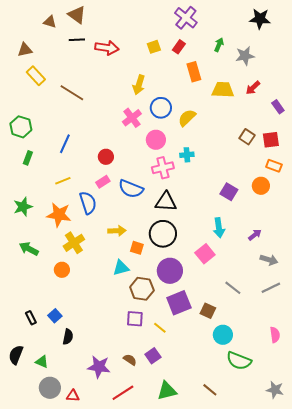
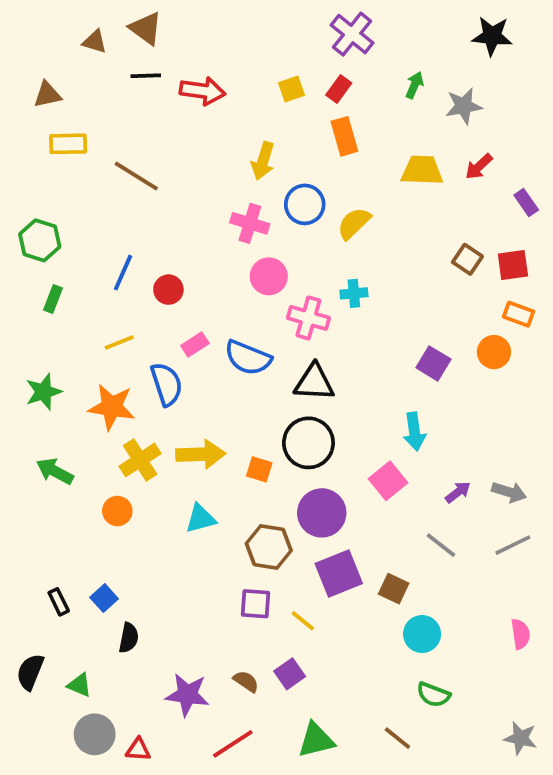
orange rectangle: (194, 72) -> (344, 136), moved
yellow rectangle: (36, 76) -> (68, 144), turned -48
pink cross: (132, 118) -> (250, 223), turned -36
pink circle: (156, 140) -> (269, 276), moved
red circle: (106, 157) -> (168, 290), moved
pink cross: (163, 168) -> (308, 318), turned 30
yellow arrow: (117, 231) -> (201, 454), moved, size x1.4
purple arrow: (255, 235) -> (458, 492), moved
cyan triangle: (121, 268) -> (201, 519), moved
green semicircle: (239, 361) -> (433, 695), moved, size x0.7

